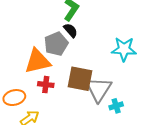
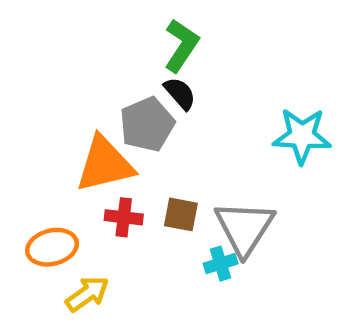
brown square: (80, 79) -> (181, 214), moved, size x0.6
cyan cross: (116, 106) -> (221, 264), moved

